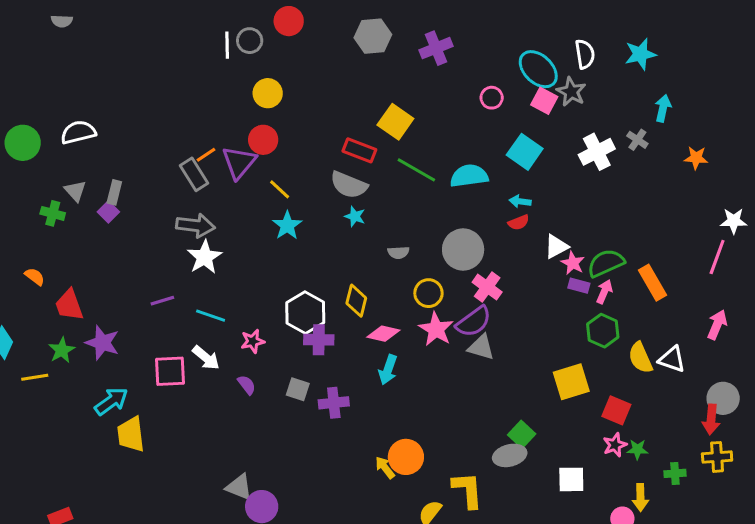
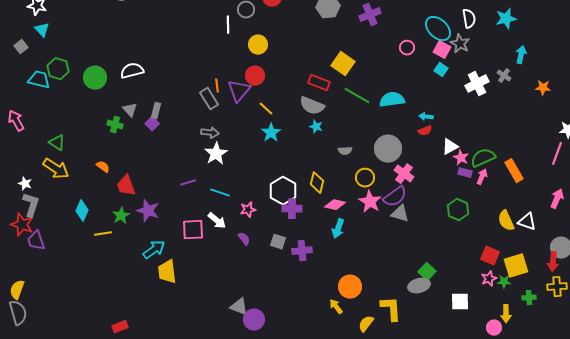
white line: (227, 45) -> (228, 25), moved
cyan square: (525, 152) -> (441, 70), moved, size x0.6
orange line: (206, 155) -> (217, 86), turned -64
gray arrow: (196, 225) -> (210, 133), size x0.7
green hexagon: (603, 331) -> (458, 210), moved
yellow square: (571, 382) -> (516, 266), moved
yellow arrow: (385, 467) -> (336, 307), moved

